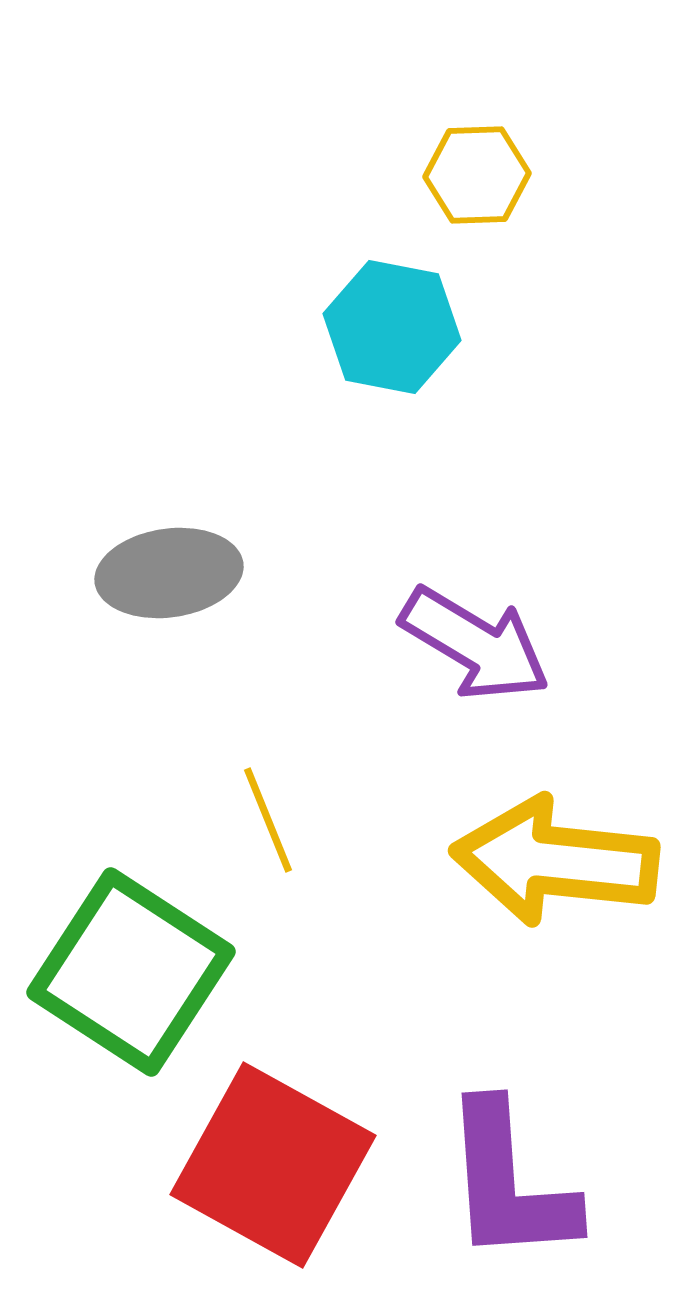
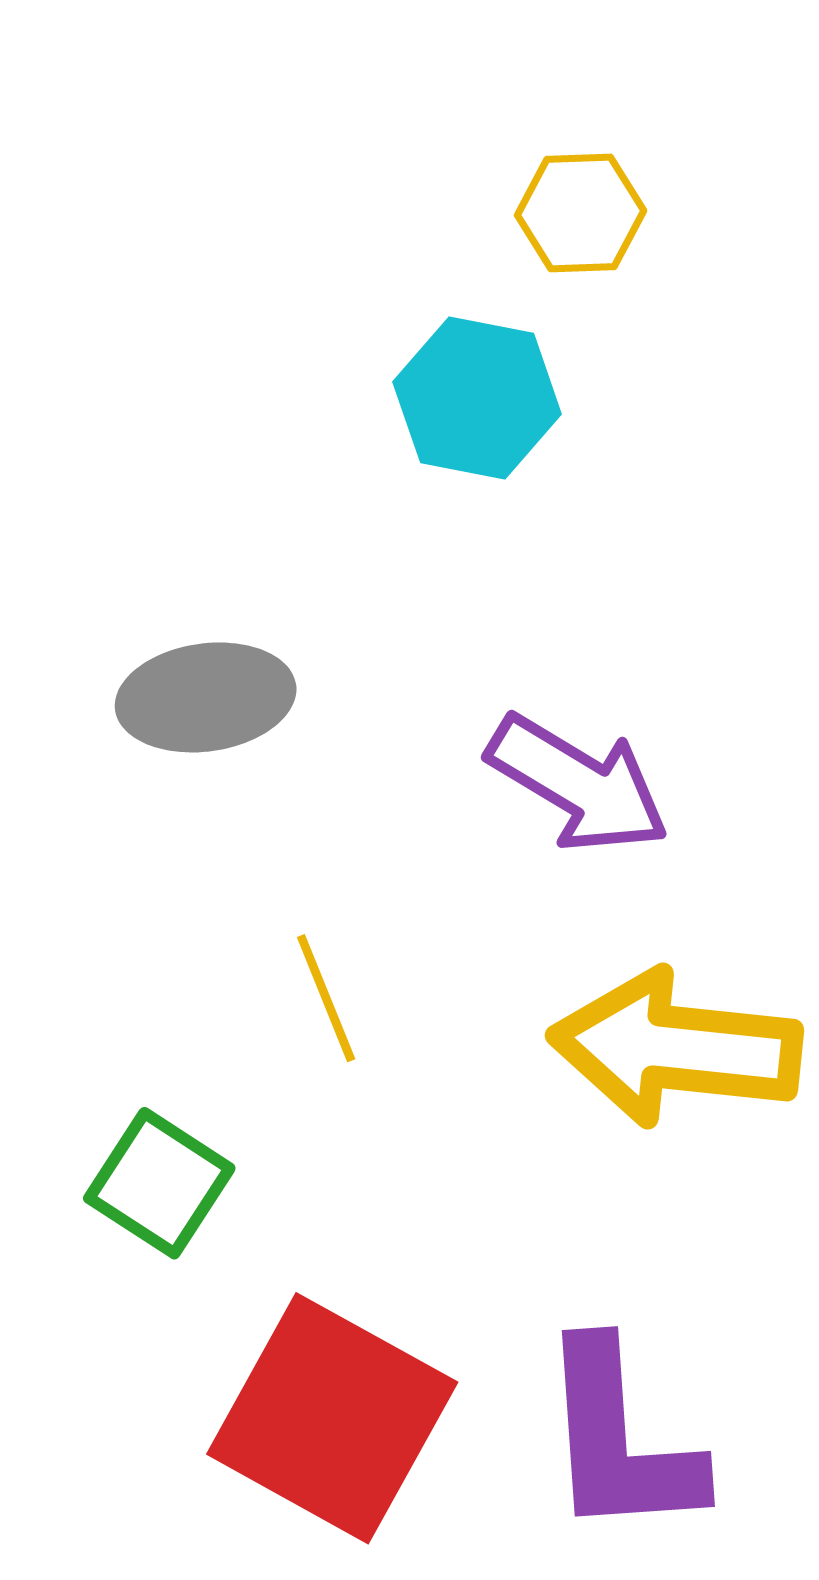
green square: (131, 972) -> (159, 1183), size x0.6

